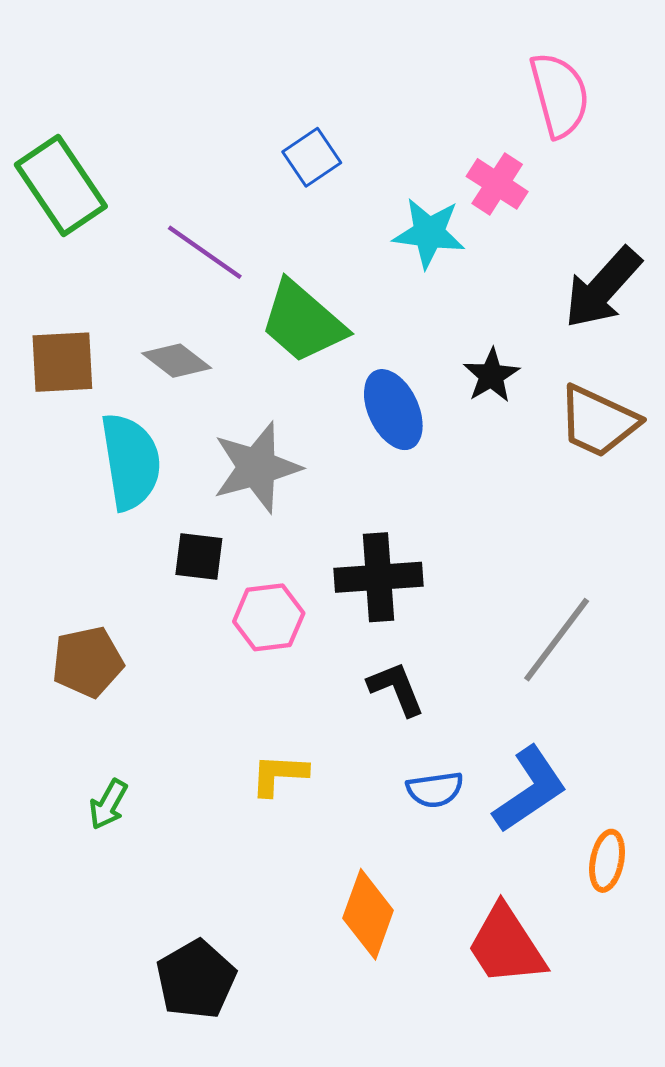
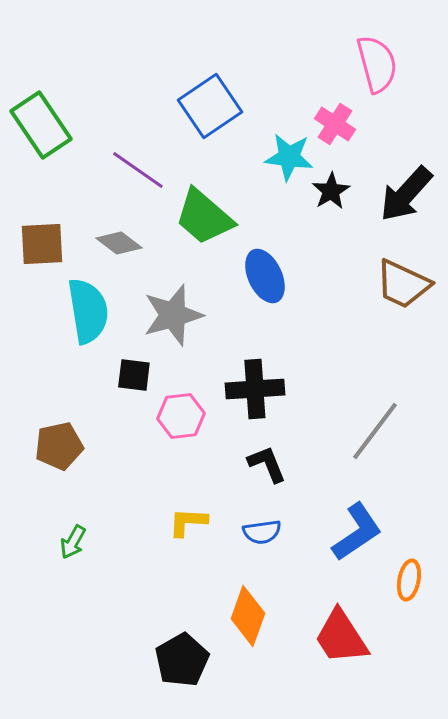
blue square: (312, 157) -> (210, 106), size x1.6
black star: (491, 375) -> (331, 191), moved
blue semicircle: (435, 790) -> (262, 532), moved
black pentagon: (196, 980) -> (182, 660), moved

